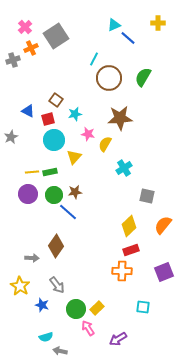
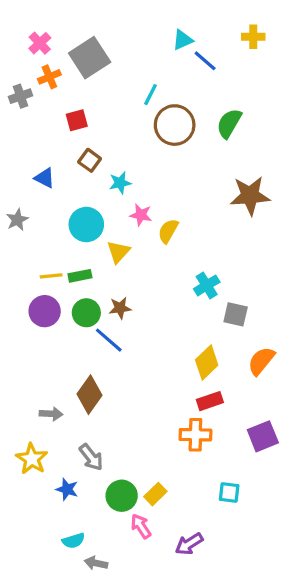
brown star: (120, 118) -> (250, 196), moved
red square: (48, 119) -> (77, 120), moved
cyan cross: (124, 168) -> (207, 285), moved

